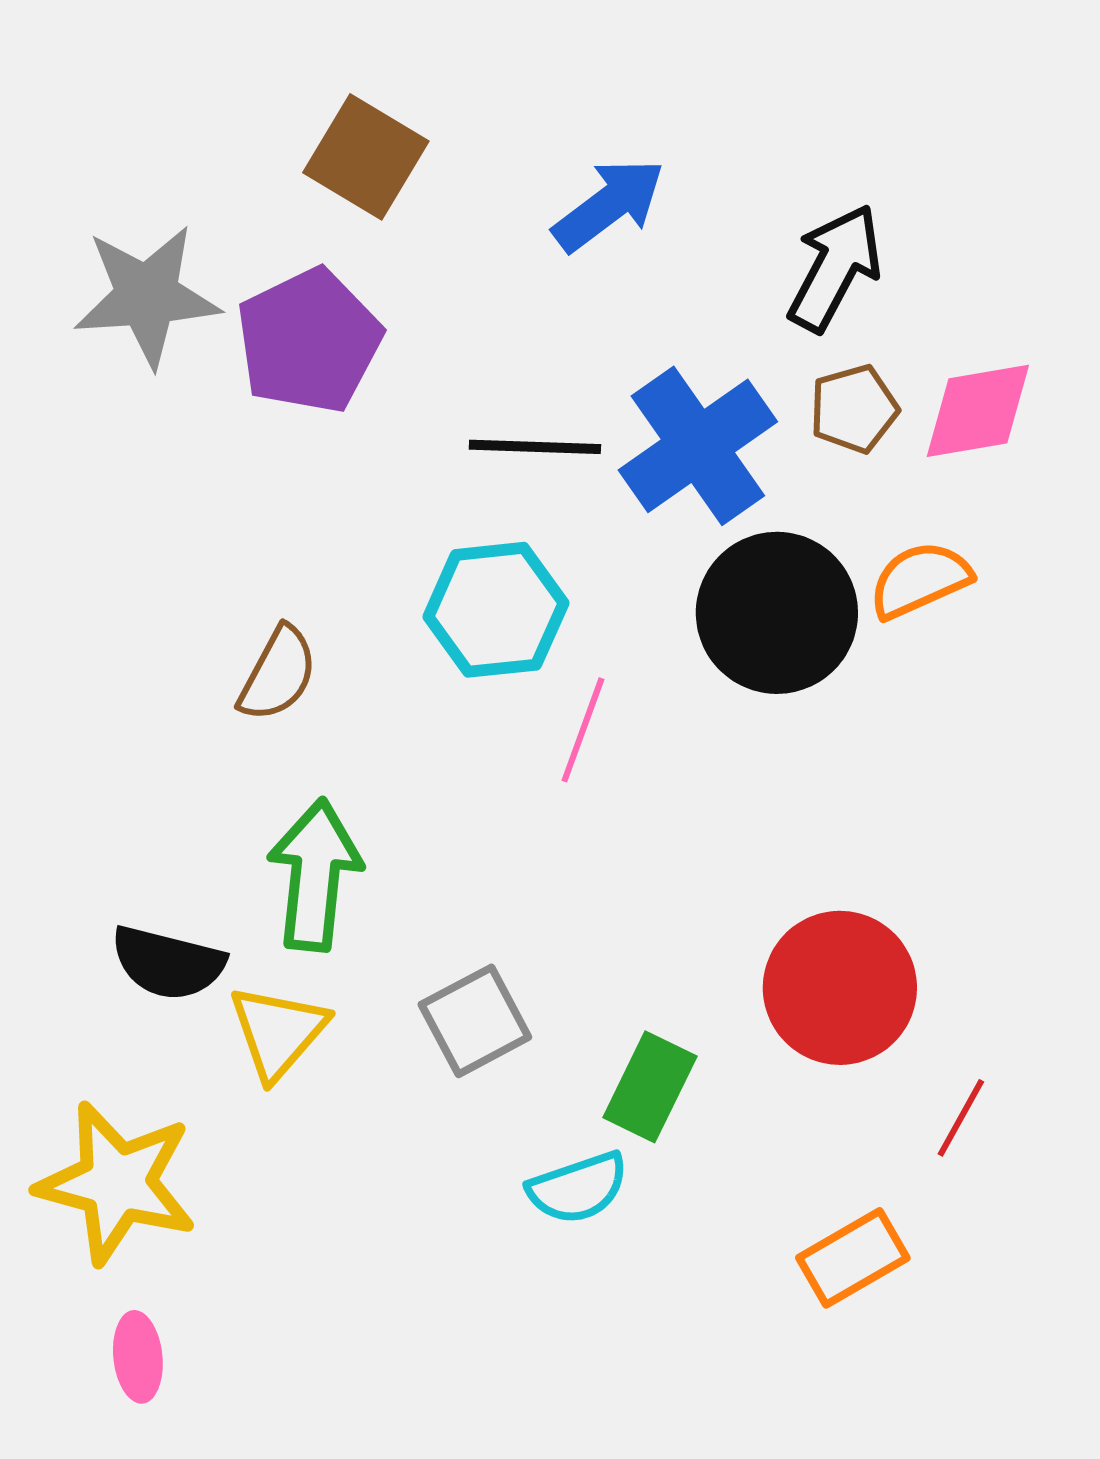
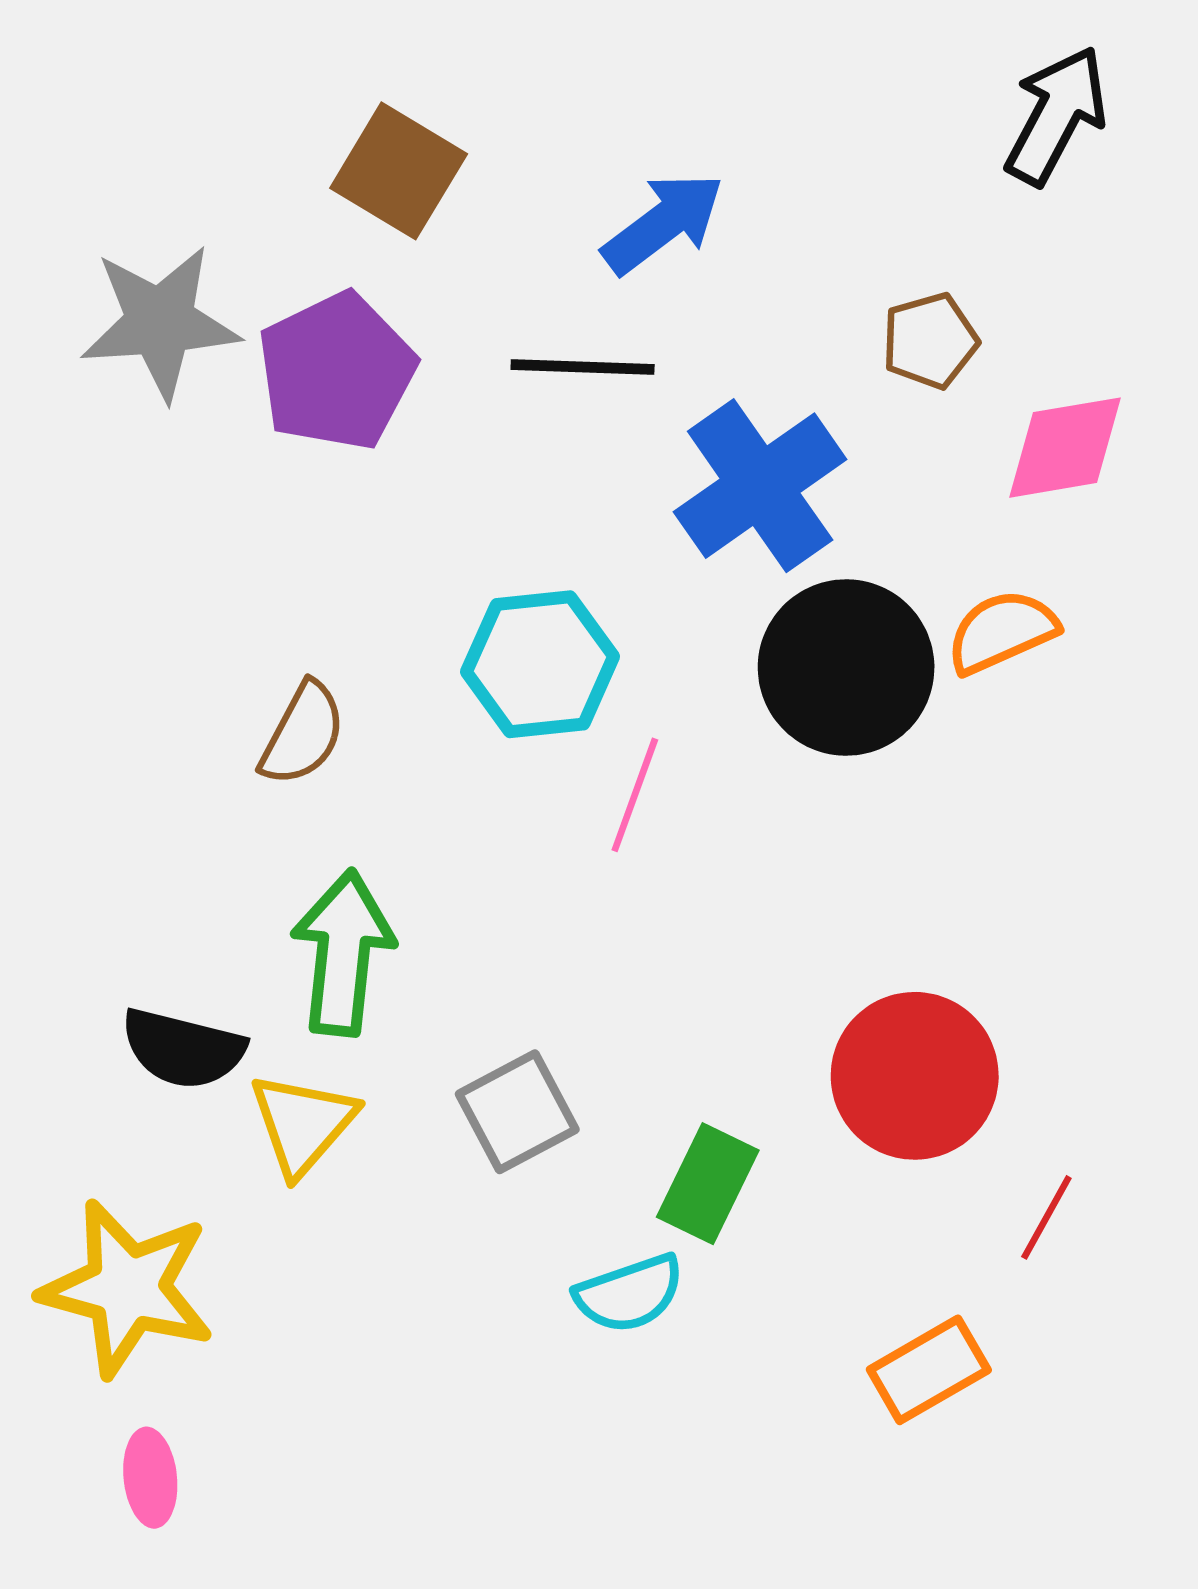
black arrow: (835, 268) -> (1056, 115), moved
brown pentagon: (854, 409) -> (930, 341), moved
black line: (535, 447) -> (583, 367), moved

